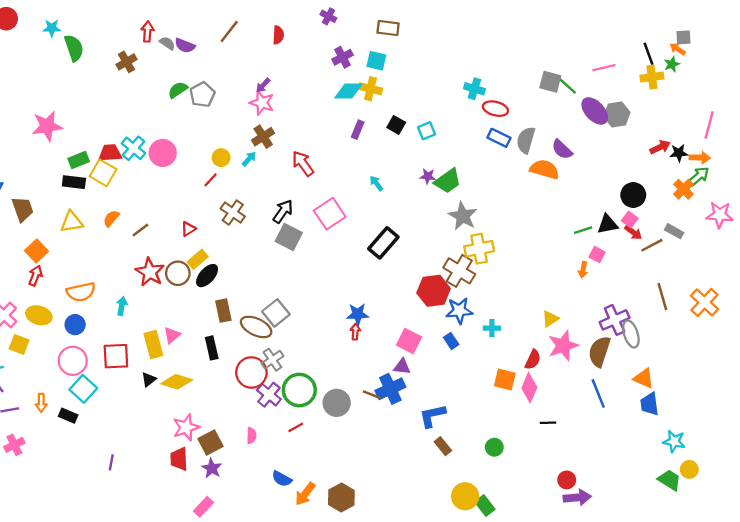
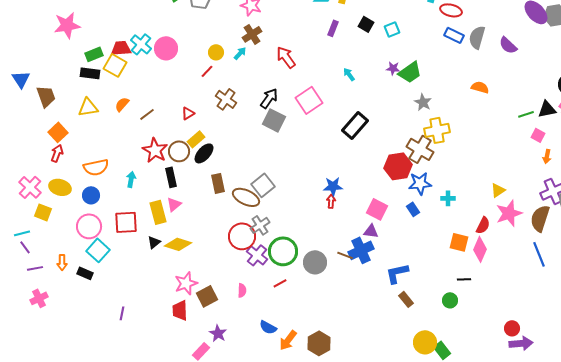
orange semicircle: (545, 169) -> (480, 87), moved, size x0.7
gray star: (463, 216) -> (423, 102), size x0.7
orange arrow: (583, 270) -> (547, 156), moved
black rectangle: (212, 348) -> (171, 177), moved
black line: (548, 423) -> (464, 279), moved
purple star: (212, 468) -> (218, 333), moved

